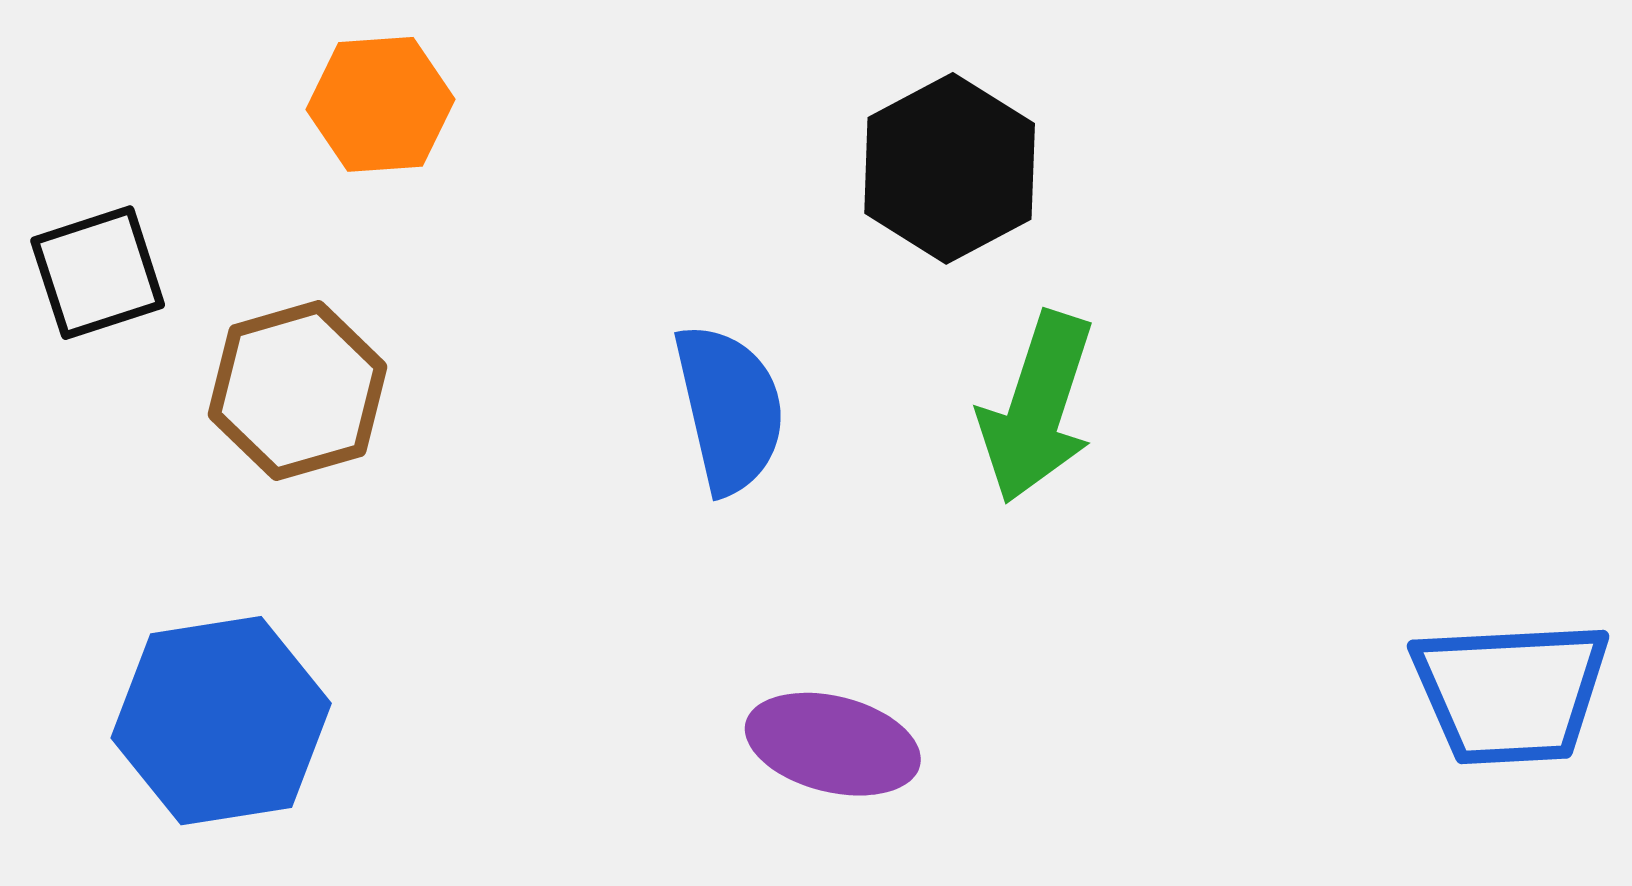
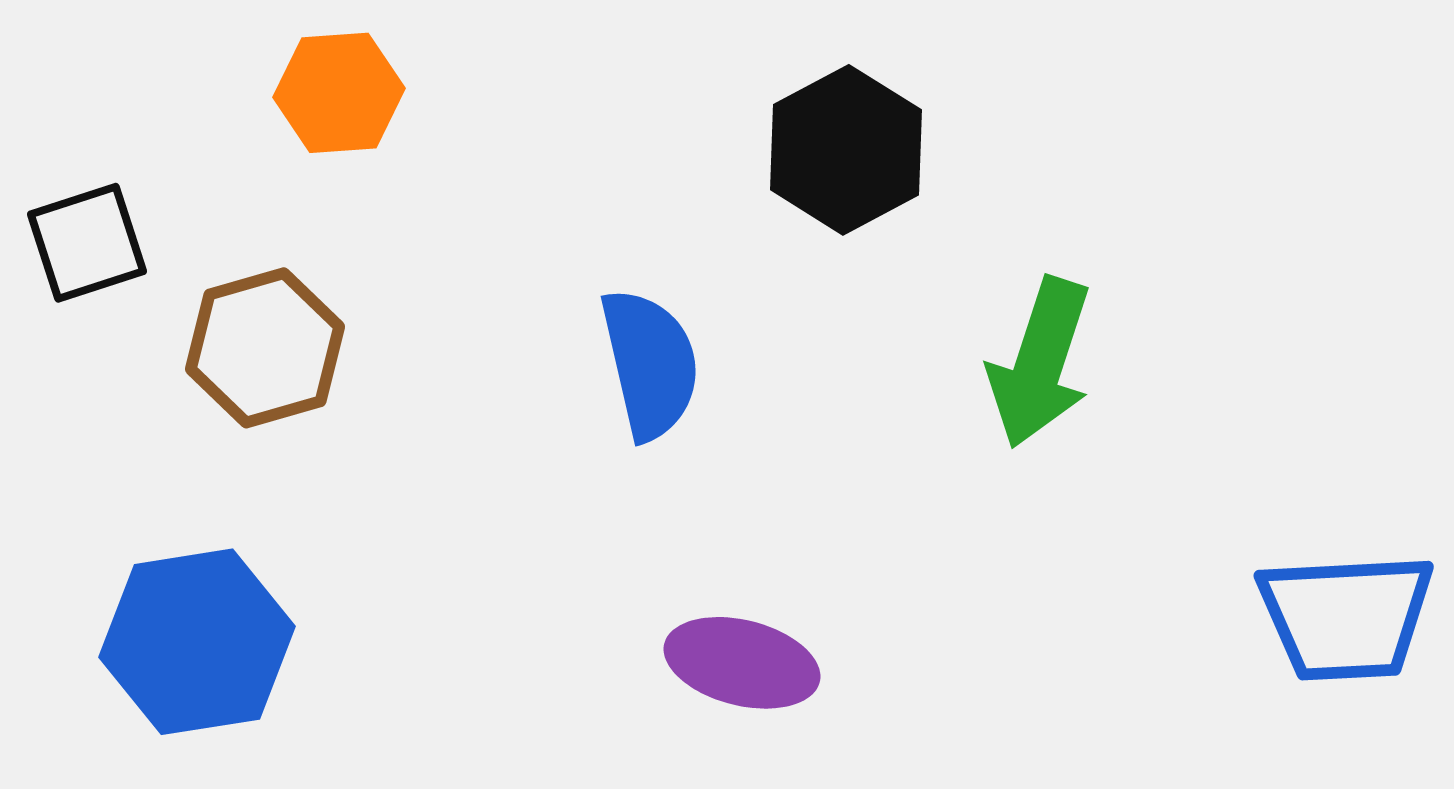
green arrow: (1037, 407) -> (1040, 363), moved

